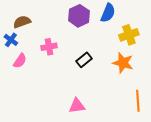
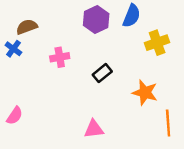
pink semicircle: (20, 61) -> (15, 116), moved
orange star: (123, 63) -> (145, 93), moved

